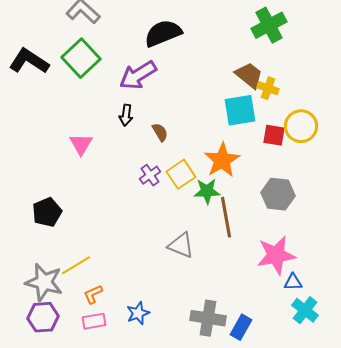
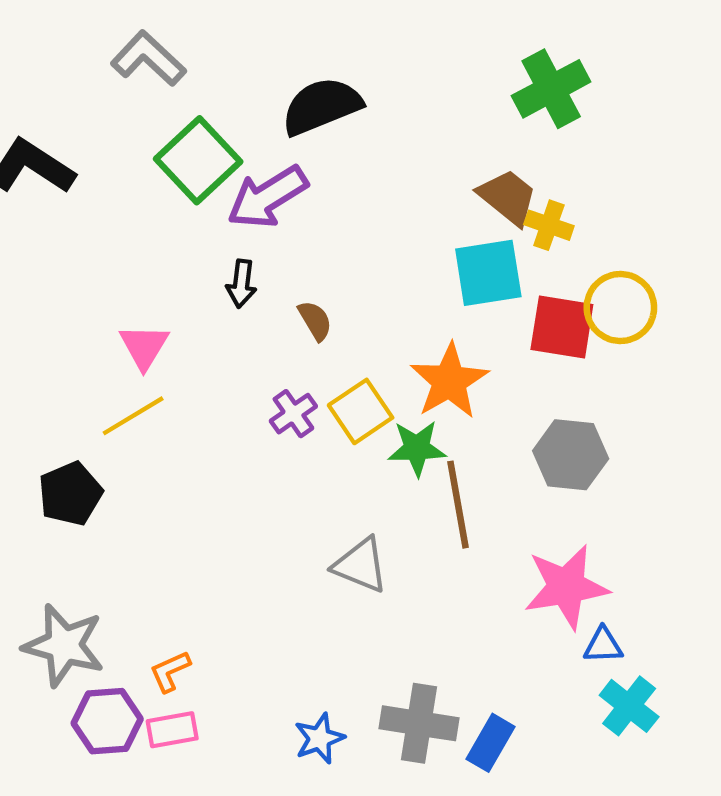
green square: (81, 58) -> (198, 160), moved
red square: (274, 135) -> (562, 327), size x1.4
yellow line: (76, 265) -> (133, 416), moved
blue star: (138, 313) -> (319, 738), moved
purple hexagon: (43, 317) -> (107, 721), moved

